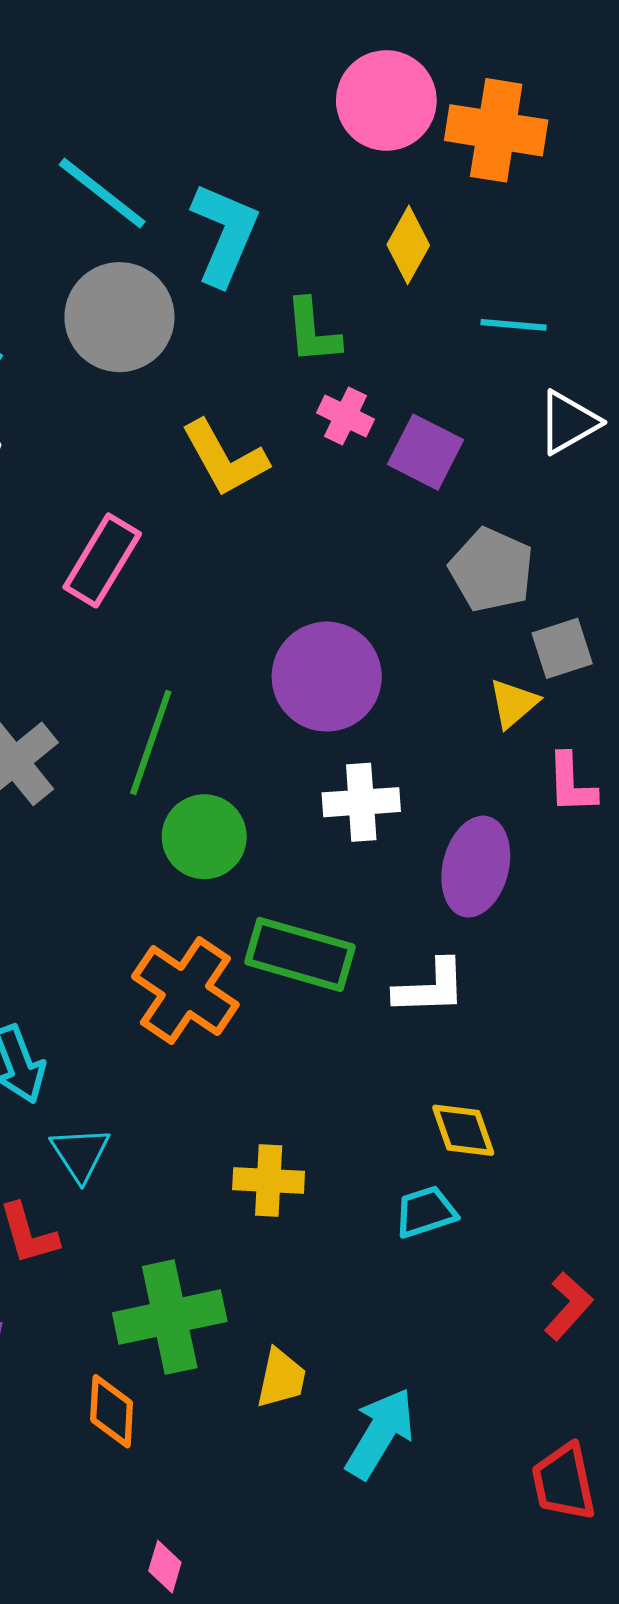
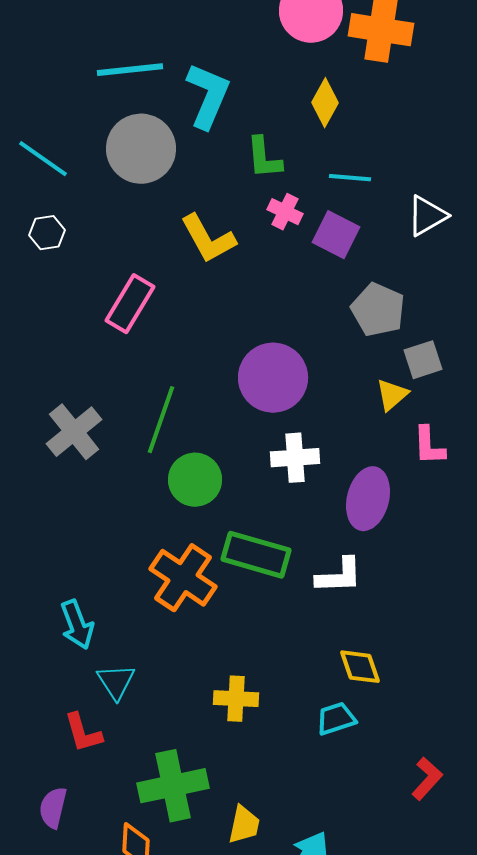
cyan line: (102, 193) -> (130, 70), turned -44
cyan line: (513, 325) -> (350, 178), moved

